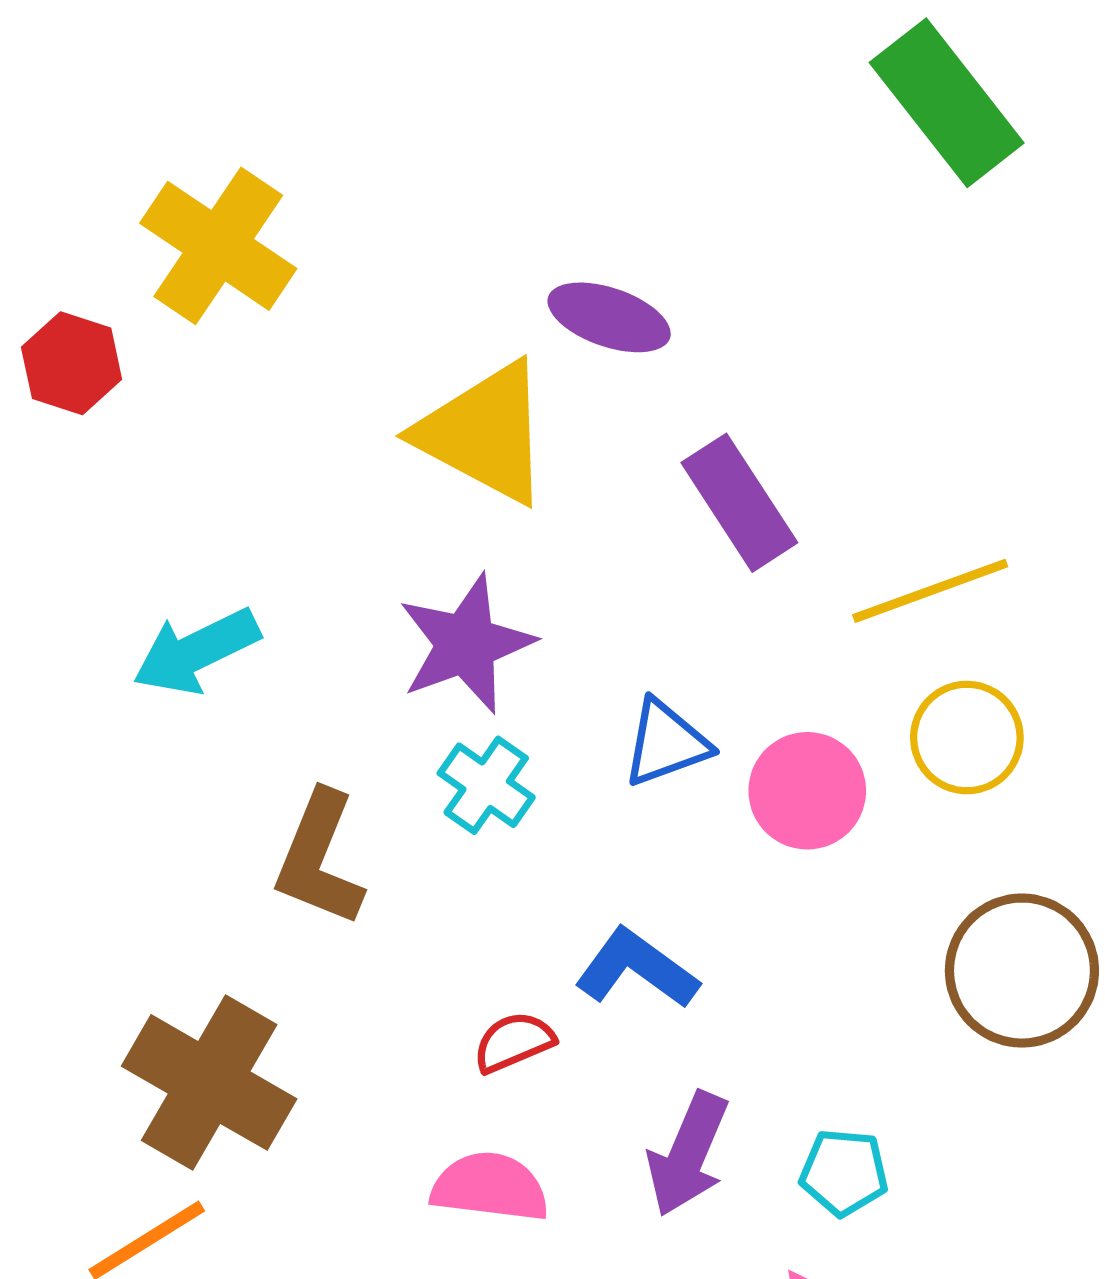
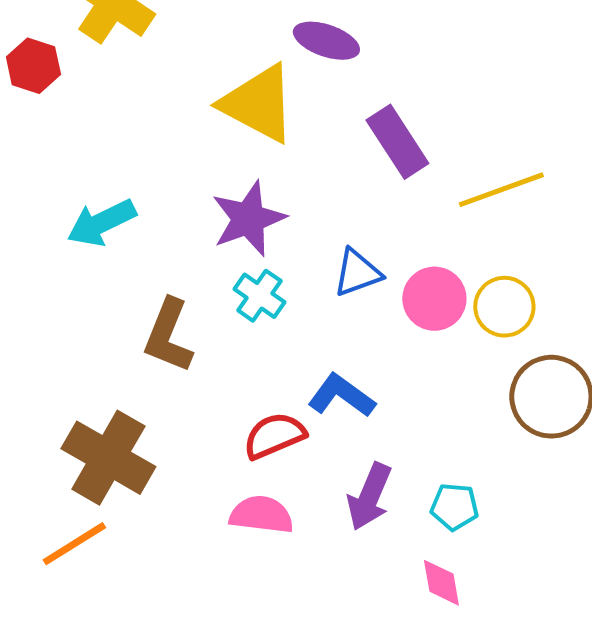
yellow circle: (967, 738) -> (504, 307), moved
red semicircle: (514, 1042) -> (274, 436), size x1.4

